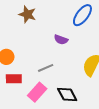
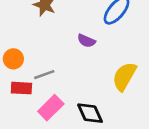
gray line: (46, 68) -> (44, 75), moved

